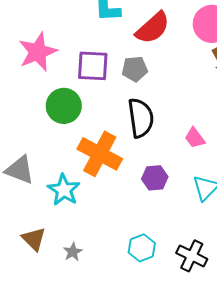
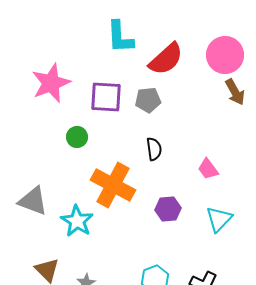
green circle: (64, 106) -> (77, 137), size x0.6
black semicircle: (141, 118) -> (154, 149), size x0.6

